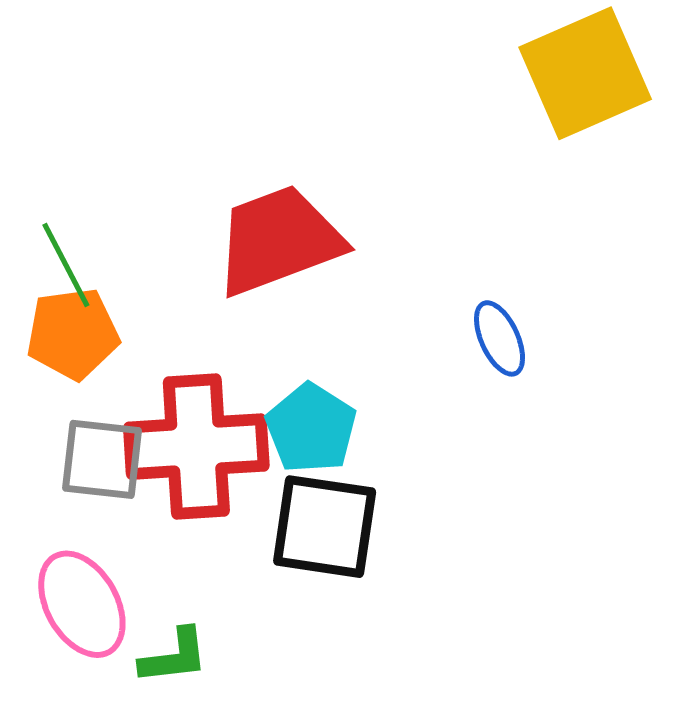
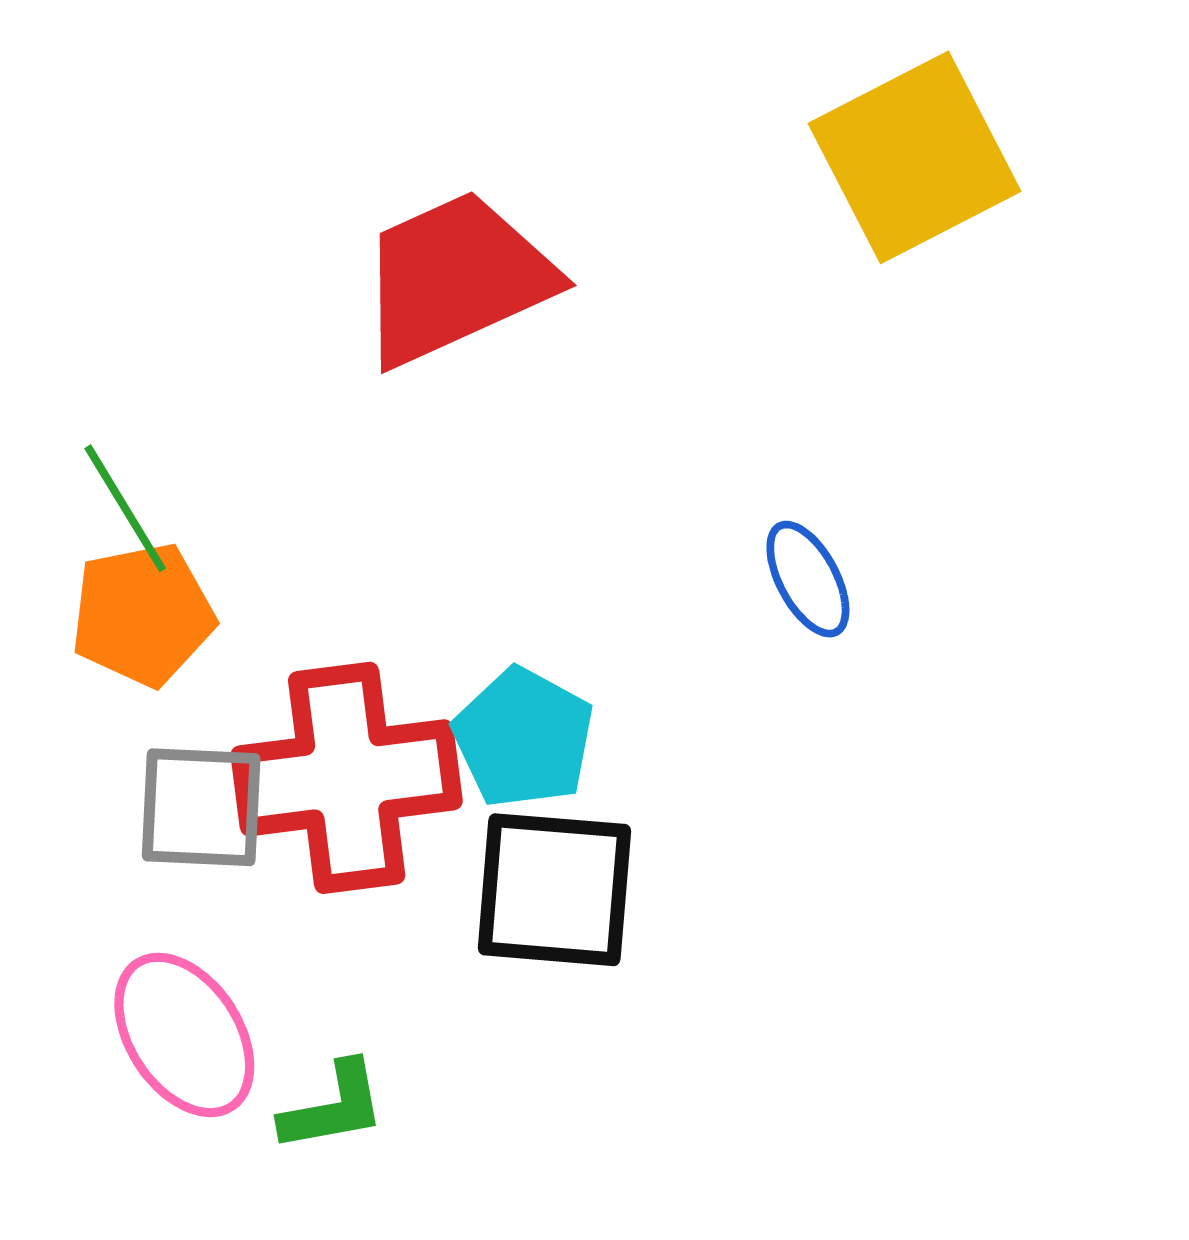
red trapezoid: (278, 240) -> (456, 278), moved

